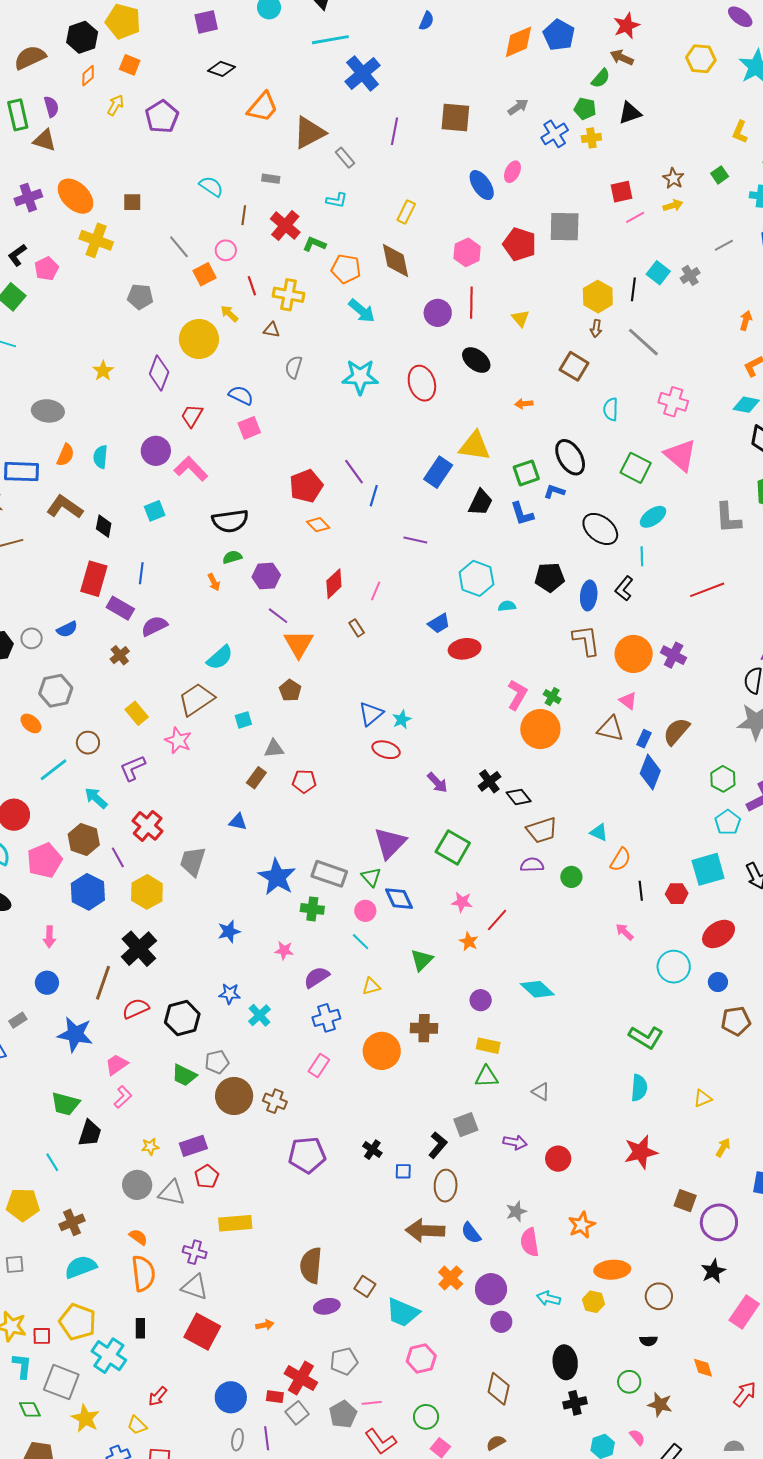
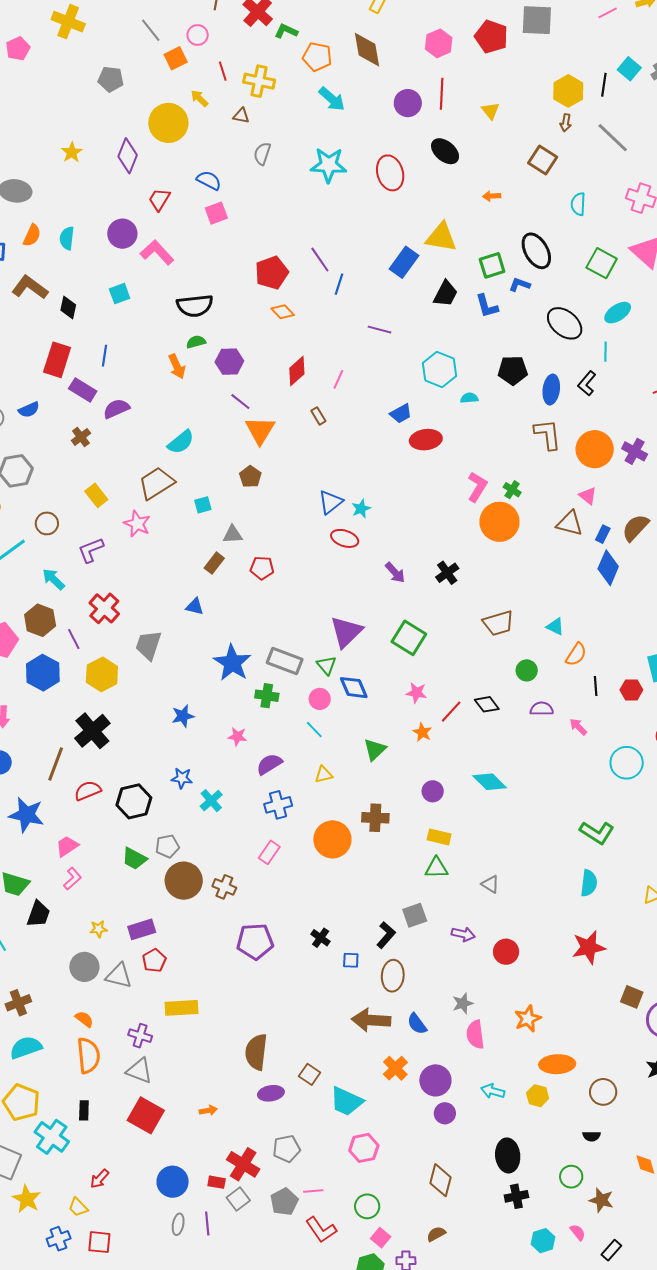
orange arrow: (214, 582) -> (177, 366), size x1.4
black diamond: (519, 797) -> (487, 704), moved
purple semicircle: (532, 865) -> (542, 709), moved

